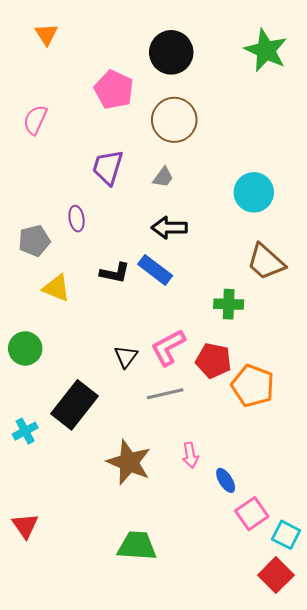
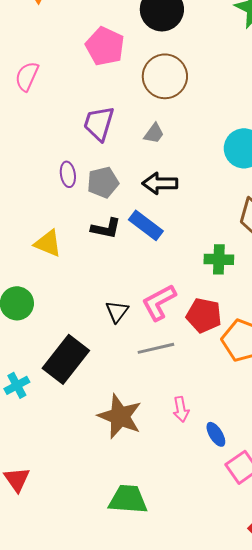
gray pentagon: (34, 241) -> (103, 182), moved

